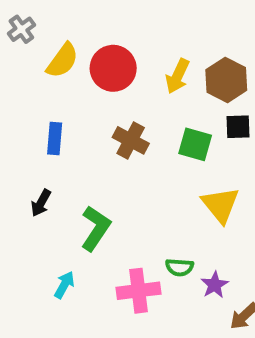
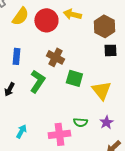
yellow arrow: (178, 76) -> (72, 14), moved, turned 78
green square: (195, 144) -> (74, 78), moved
green L-shape: (96, 228) -> (37, 81), moved
purple star: (215, 285) -> (106, 122), moved

